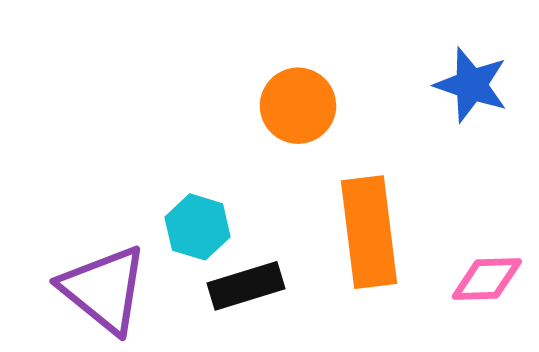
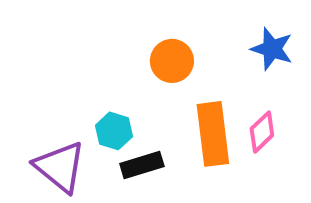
pink diamond: (487, 279) -> (262, 132), moved, turned -42

